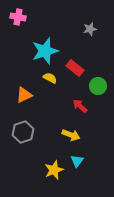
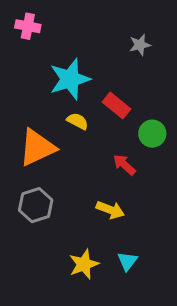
orange triangle: (24, 95) -> (37, 148), size x1.5
cyan triangle: (77, 161) -> (127, 261), moved

